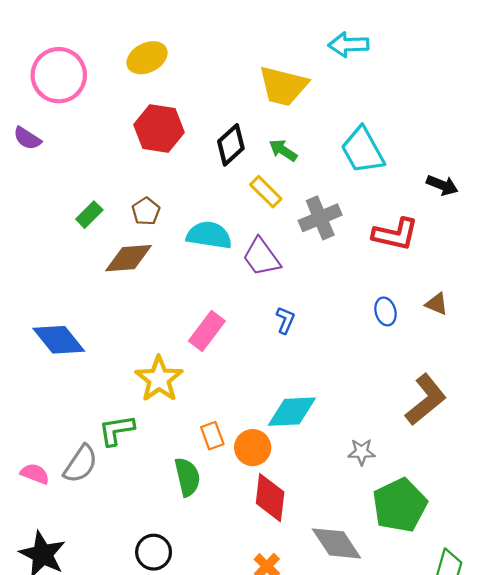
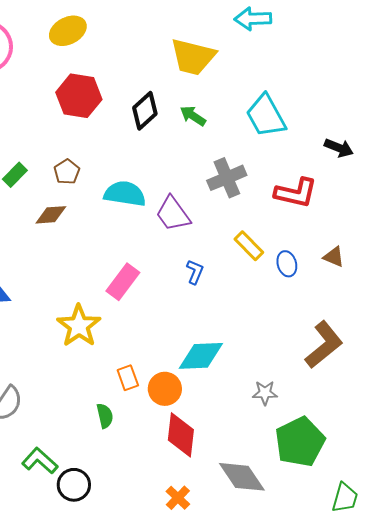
yellow rectangle: (266, 192) -> (249, 246), moved
brown diamond: (129, 258) -> (51, 215), size x0.7
green L-shape: (117, 430) -> (40, 461), moved, turned 51
green semicircle: (187, 477) -> (105, 416), size x0.7

